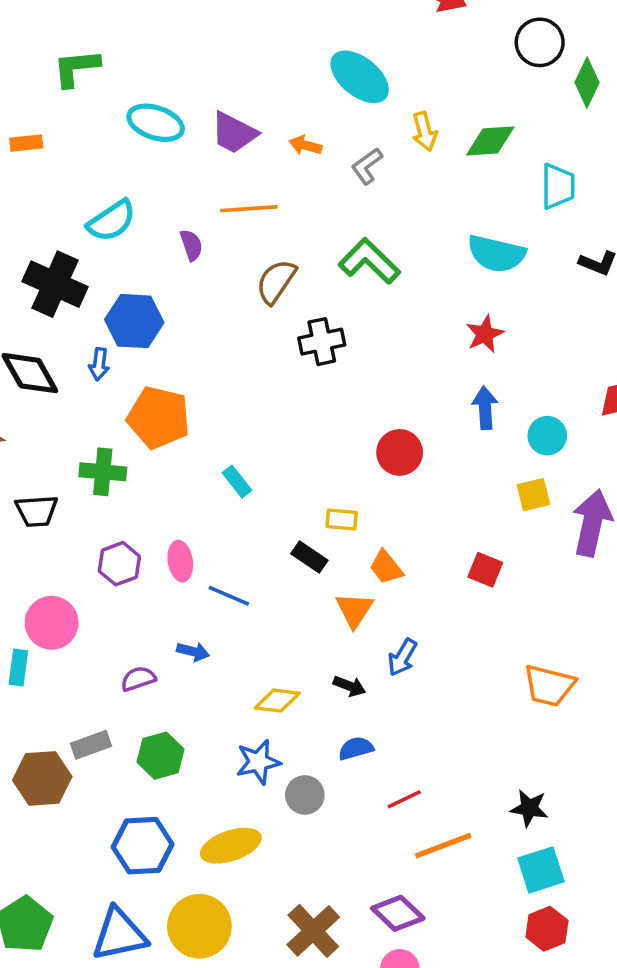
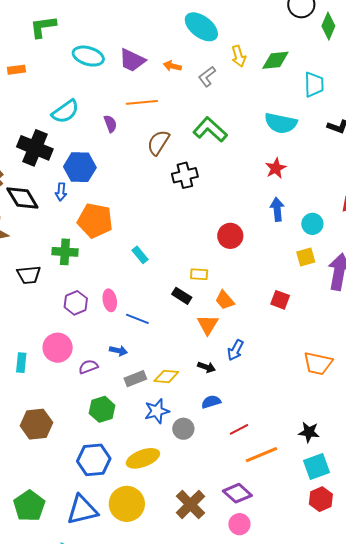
pink circle: (52, 623) -> (58, 348), moved
gray rectangle: (91, 745) -> (135, 379), moved

